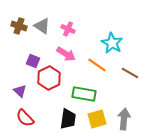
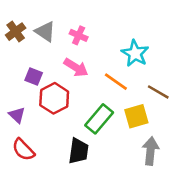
brown cross: (19, 26) -> (16, 32), turned 35
green rectangle: (84, 94) -> (99, 119), turned -60
yellow square: (97, 119) -> (136, 116), moved

